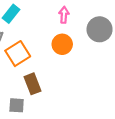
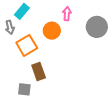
orange circle: (62, 44) -> (52, 31), moved

